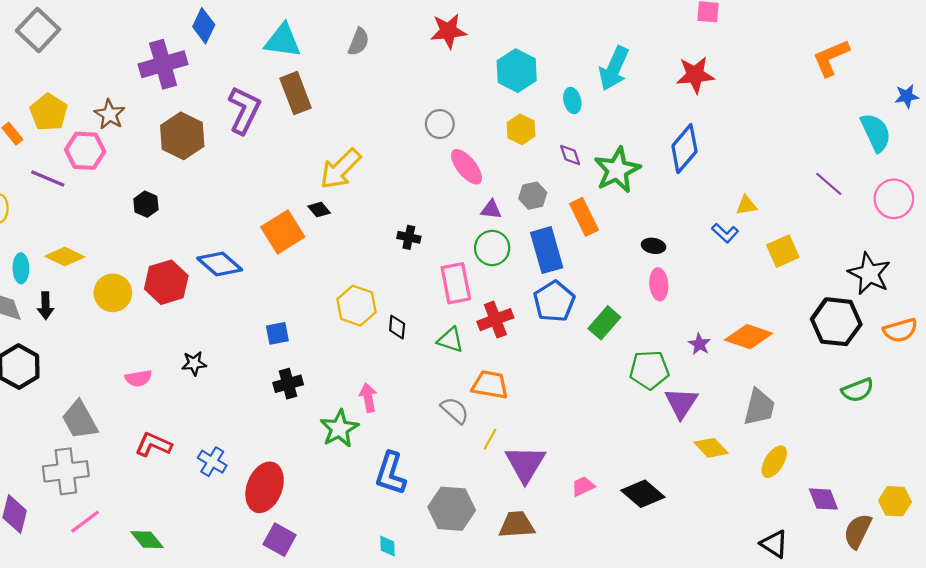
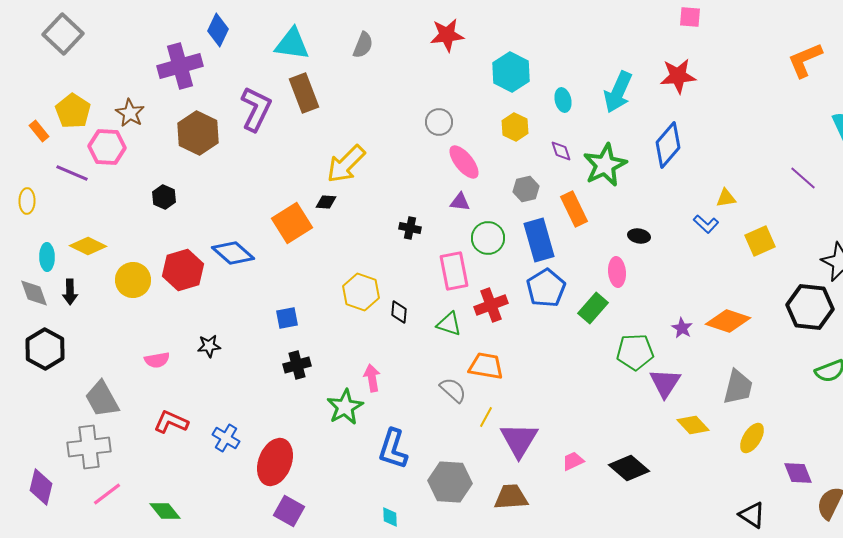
cyan arrow: (614, 68) -> (618, 92), moved
black diamond: (319, 210) -> (326, 202), turned -45
purple triangle: (491, 210) -> (460, 202), moved
pink ellipse: (659, 284) -> (617, 272), moved

